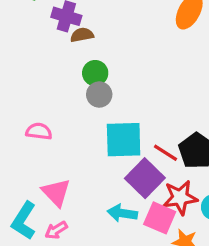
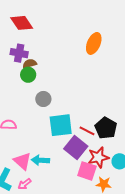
green circle: (95, 73) -> (28, 75), moved
cyan arrow: (122, 213) -> (40, 160), moved

